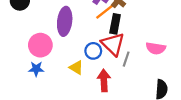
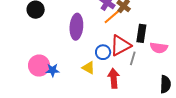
black rectangle: (115, 24) -> (141, 33), moved
red triangle: (113, 44) -> (120, 45), turned 50
pink circle: (40, 45) -> (39, 66), moved

